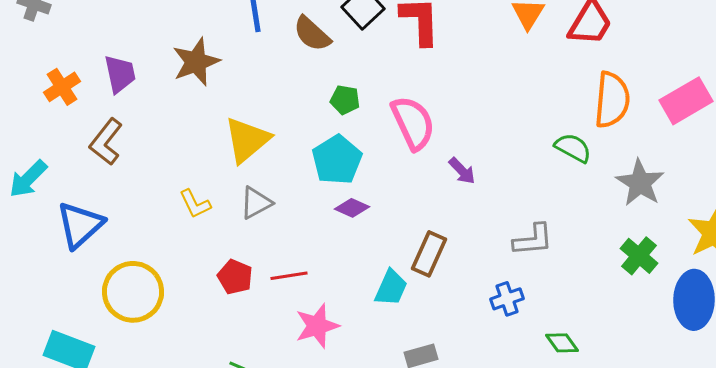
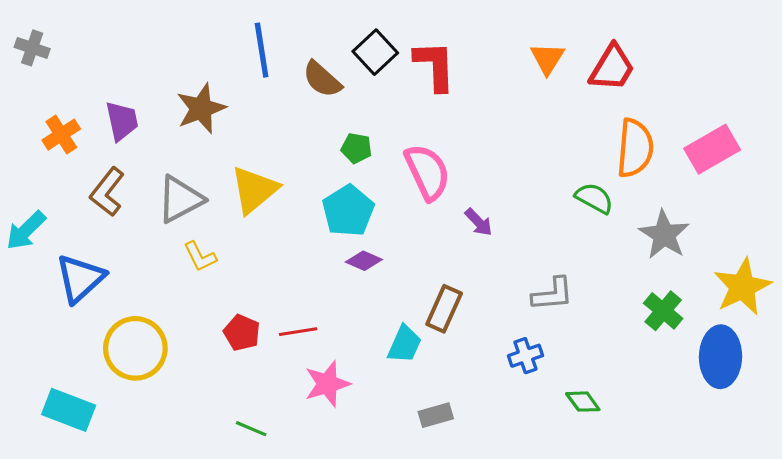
gray triangle: (256, 203) -> (180, 199), moved, size x1.4

